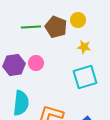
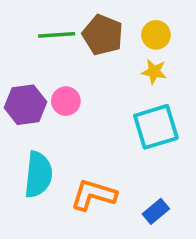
yellow circle: (78, 20) -> (156, 35), moved

